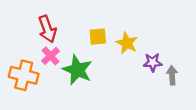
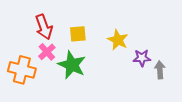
yellow square: (98, 37) -> (78, 34), moved

